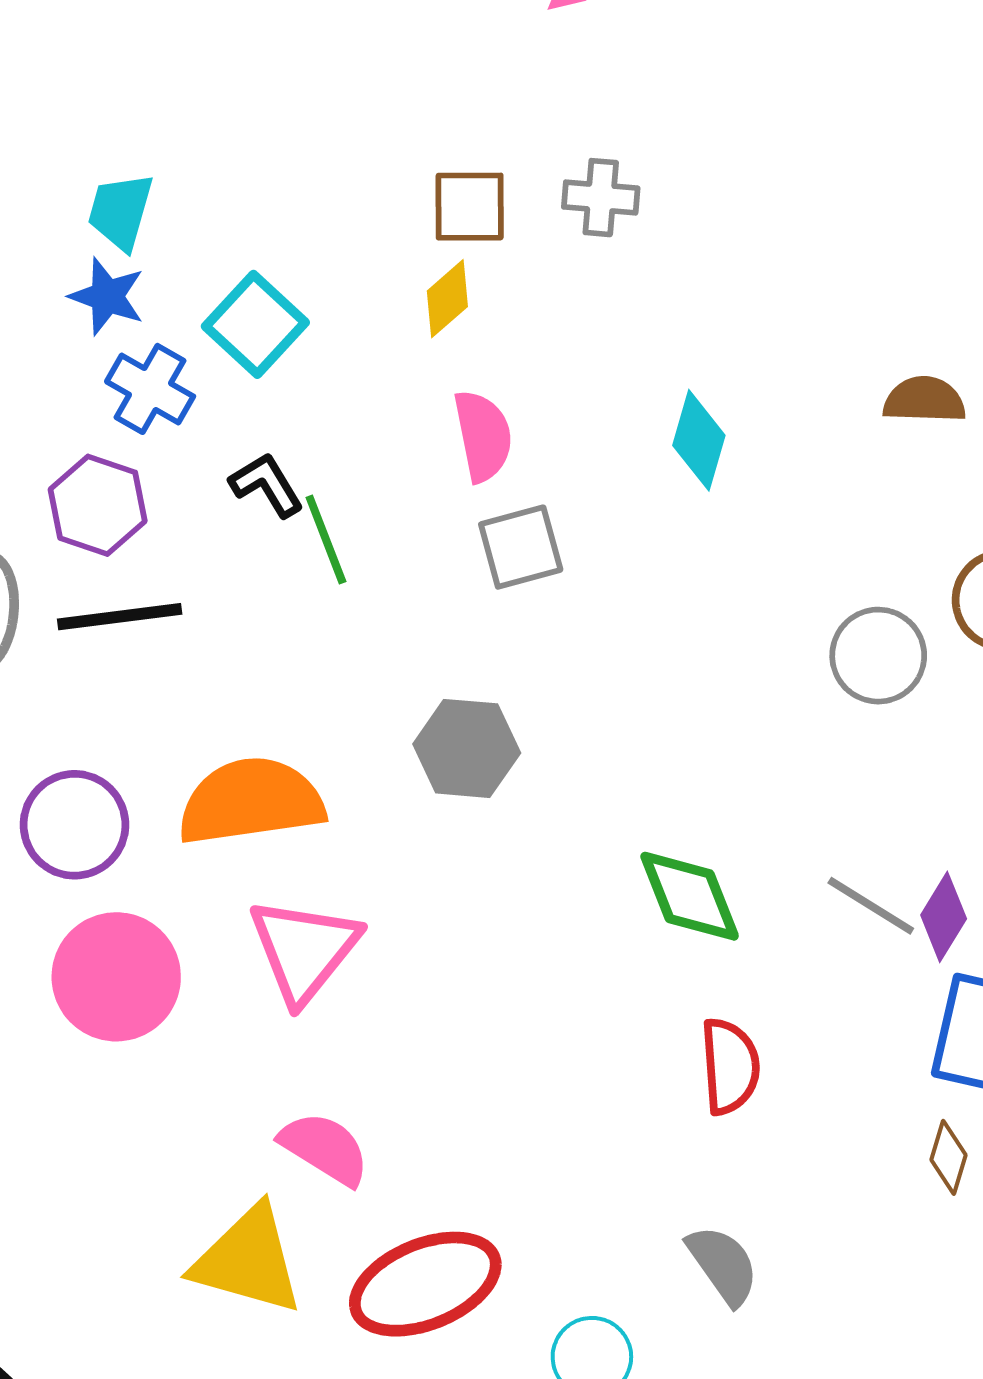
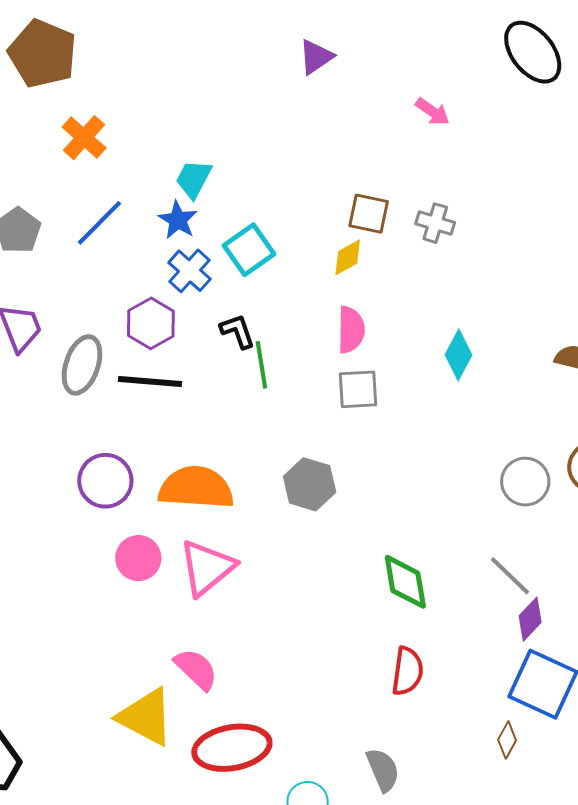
gray line: (871, 906) -> (510, 576), moved
pink circle: (116, 977) -> (138, 558), moved, size x0.7

